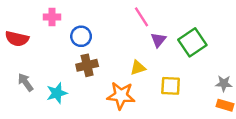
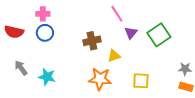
blue circle: (81, 36) -> (45, 33), moved
brown cross: (87, 65) -> (92, 41), moved
yellow square: (171, 86) -> (141, 81), moved
cyan star: (57, 93) -> (47, 77), turned 30

